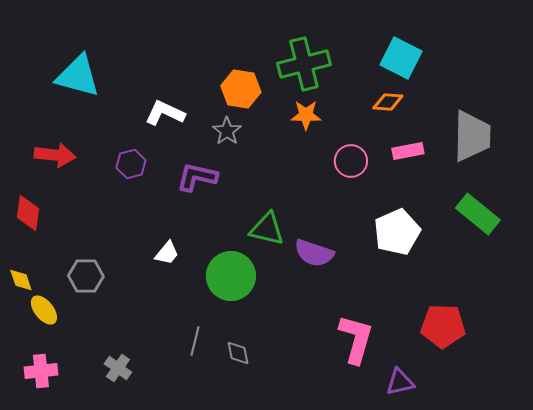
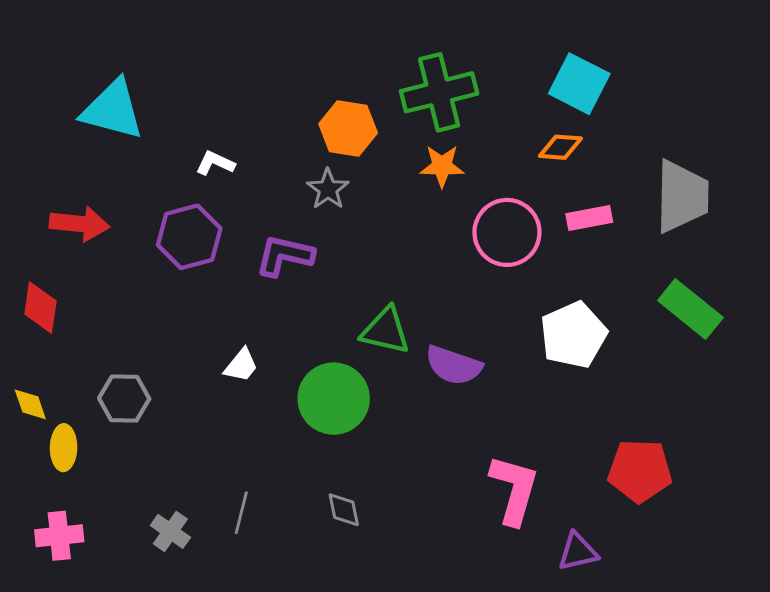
white L-shape: (165, 113) -> (215, 163), moved, size x0.7
pink circle: (351, 161) -> (507, 232), size x1.4
purple hexagon: (131, 164) -> (189, 237), size x1.5
yellow ellipse: (44, 310) -> (64, 448), turned 40
gray line: (195, 341) -> (241, 513), moved

